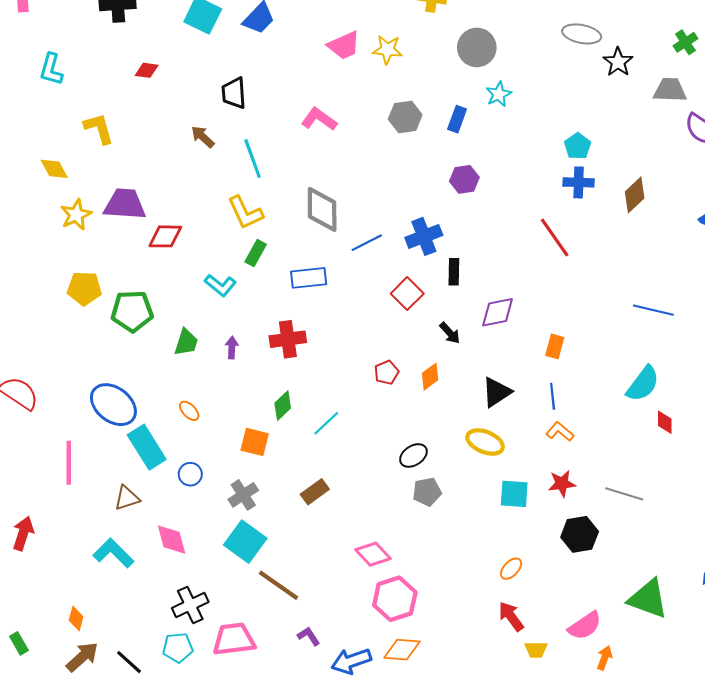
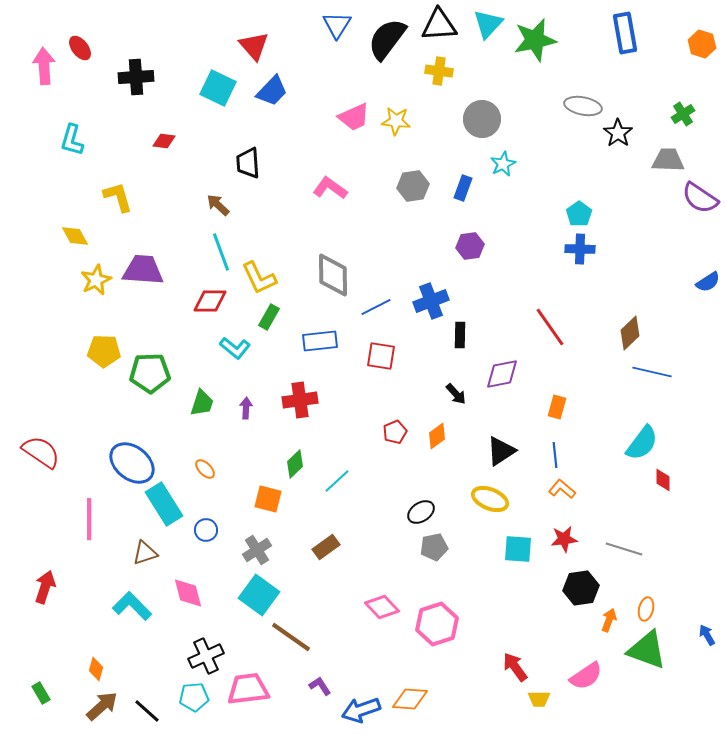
cyan line: (253, 159) -> (221, 252), moved
brown diamond: (635, 195) -> (630, 333), moved
red diamond: (165, 236) -> (210, 301), moved
red line: (555, 237) -> (550, 327), moved
red square: (407, 294) -> (381, 356), moved, turned -36
orange ellipse: (511, 569) -> (646, 609), moved, turned -30
pink hexagon: (395, 599) -> (437, 624), moved
orange arrow: (605, 658) -> (609, 620), moved

